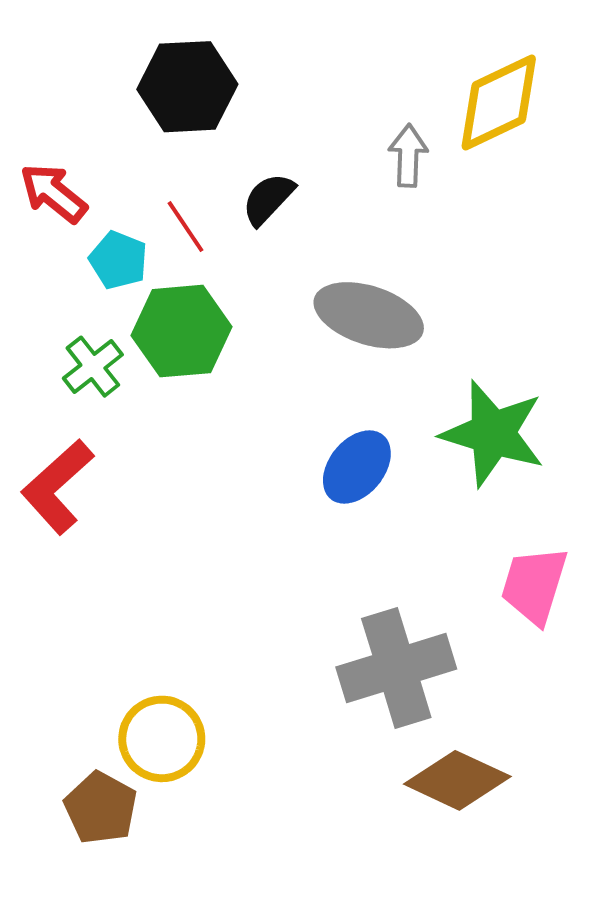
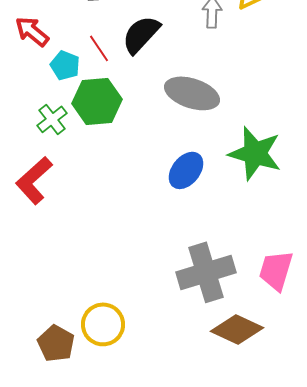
black semicircle: (268, 199) -> (141, 34), size x1.4
pink trapezoid: (534, 585) -> (276, 270), moved
yellow circle: (162, 739) -> (103, 324), moved

